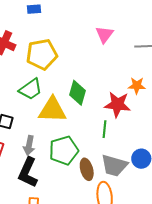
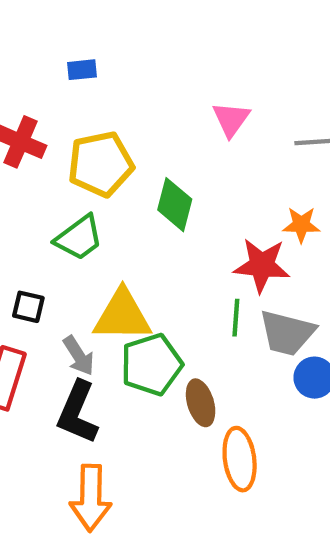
green diamond: (78, 93) -> (175, 205), moved
yellow triangle: (52, 110) -> (122, 316), moved
gray arrow: (29, 145) -> (79, 356), turned -42
gray trapezoid: (114, 166) -> (287, 333), moved

